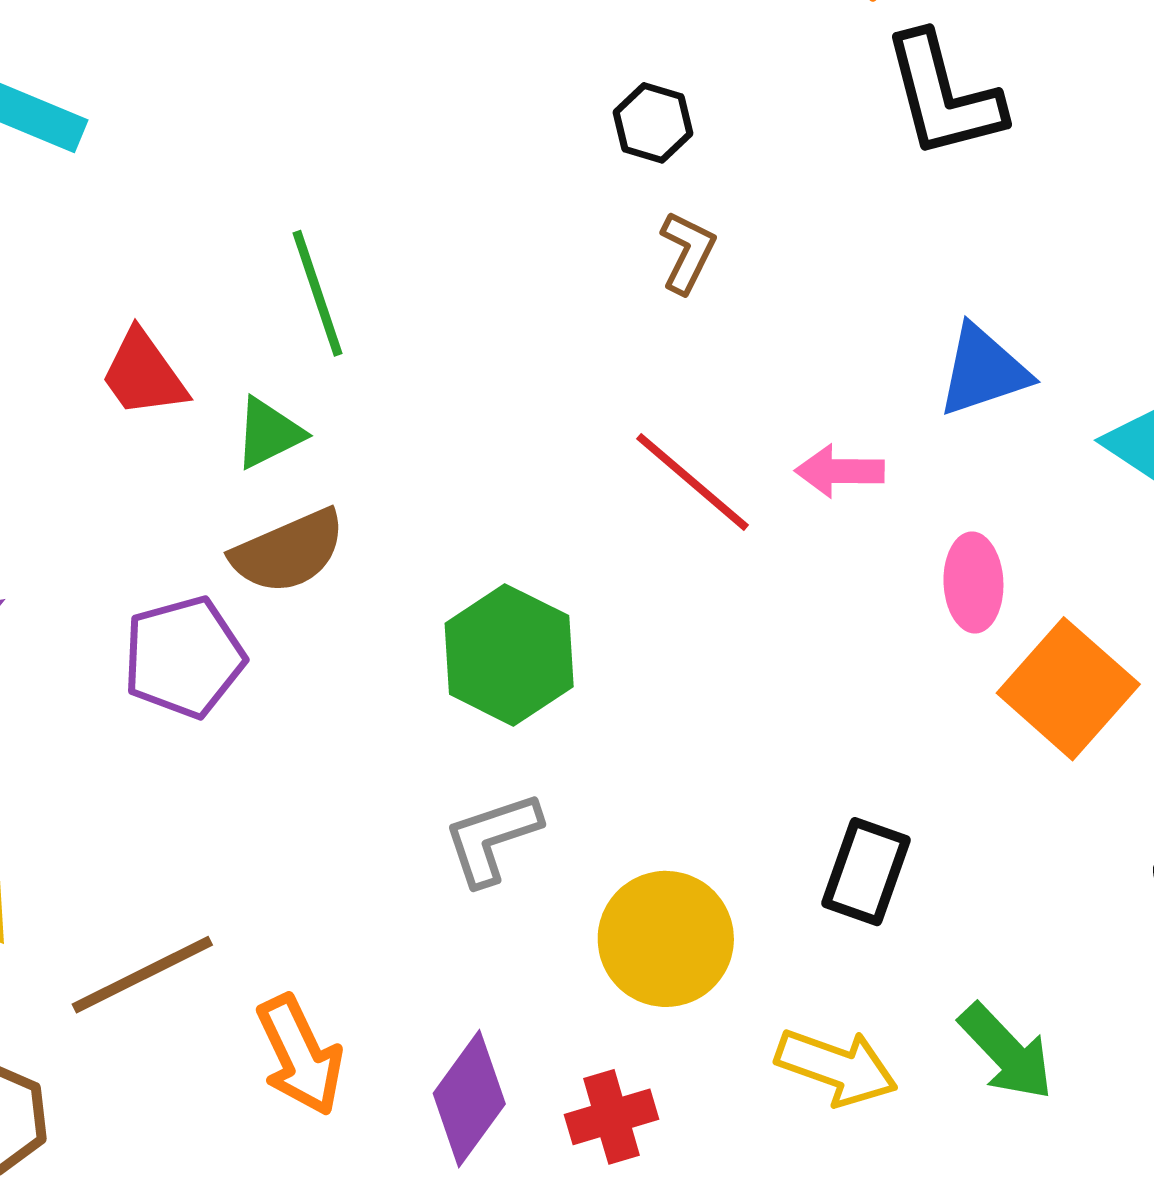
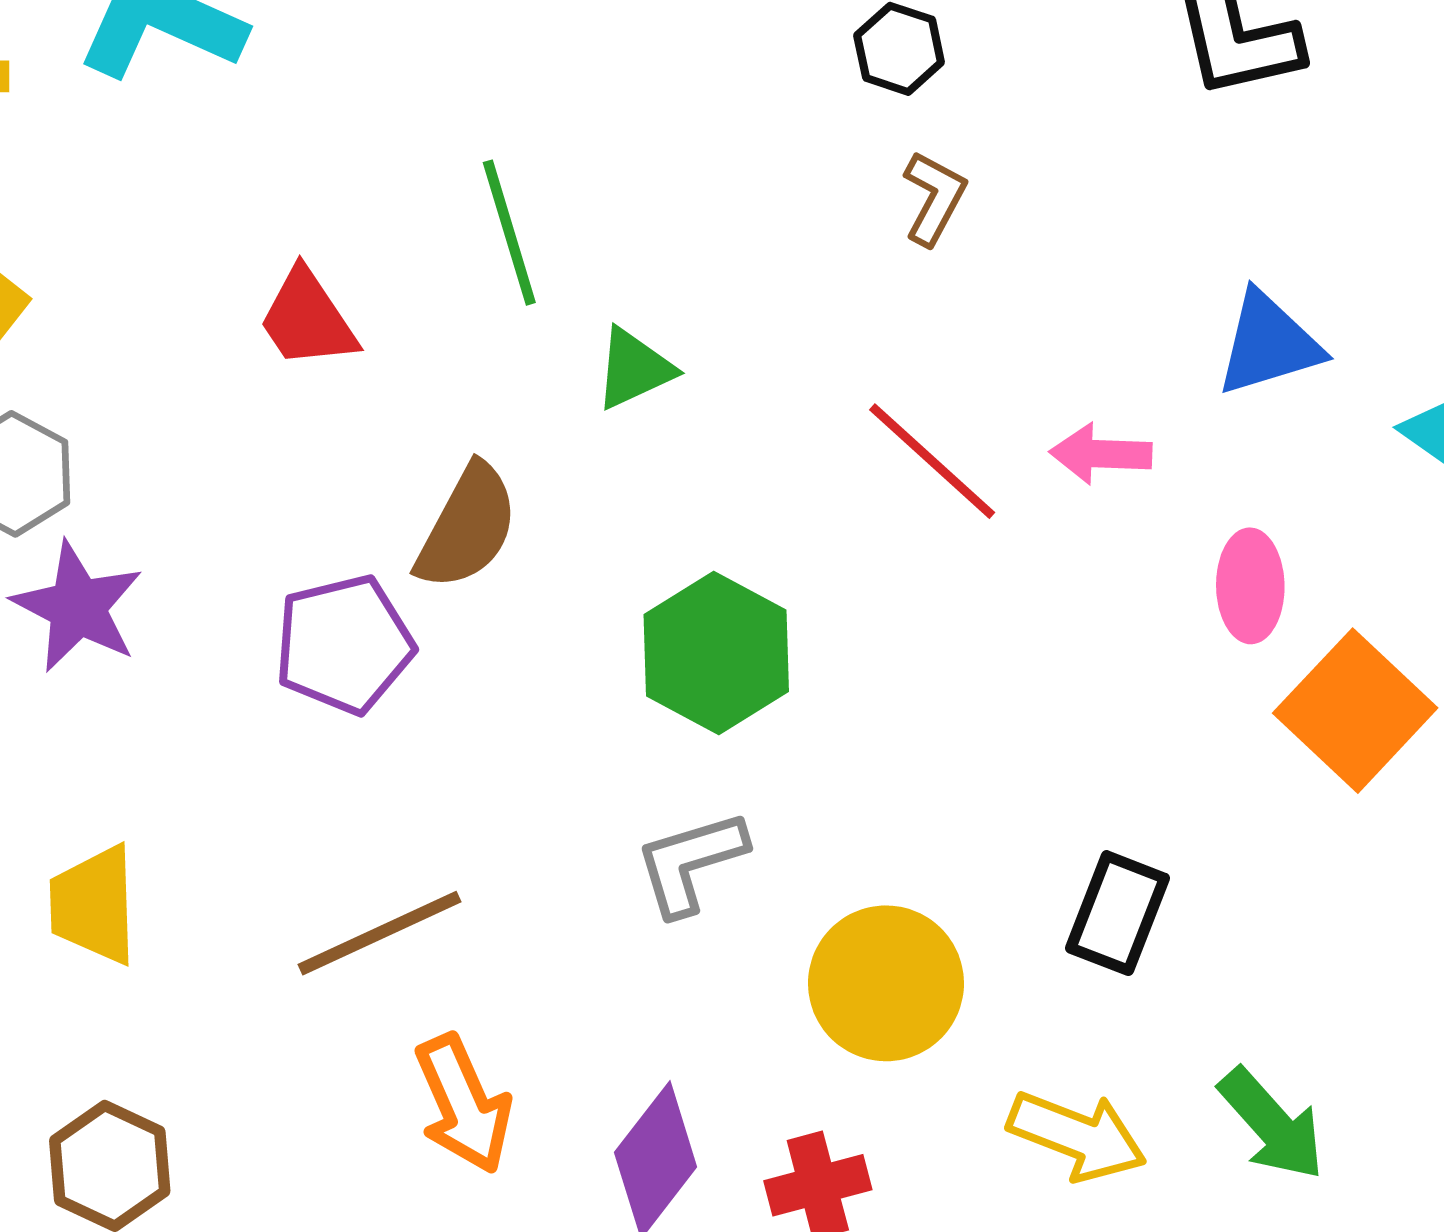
green triangle: (269, 433) -> (634, 369), moved
brown semicircle: (288, 551) -> (467, 527), turned -40
brown line: (142, 975) -> (380, 933), moved

